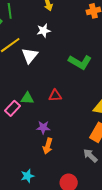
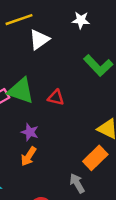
white star: (44, 31) -> (81, 20), moved
green triangle: (27, 98) -> (21, 91), size x1.6

